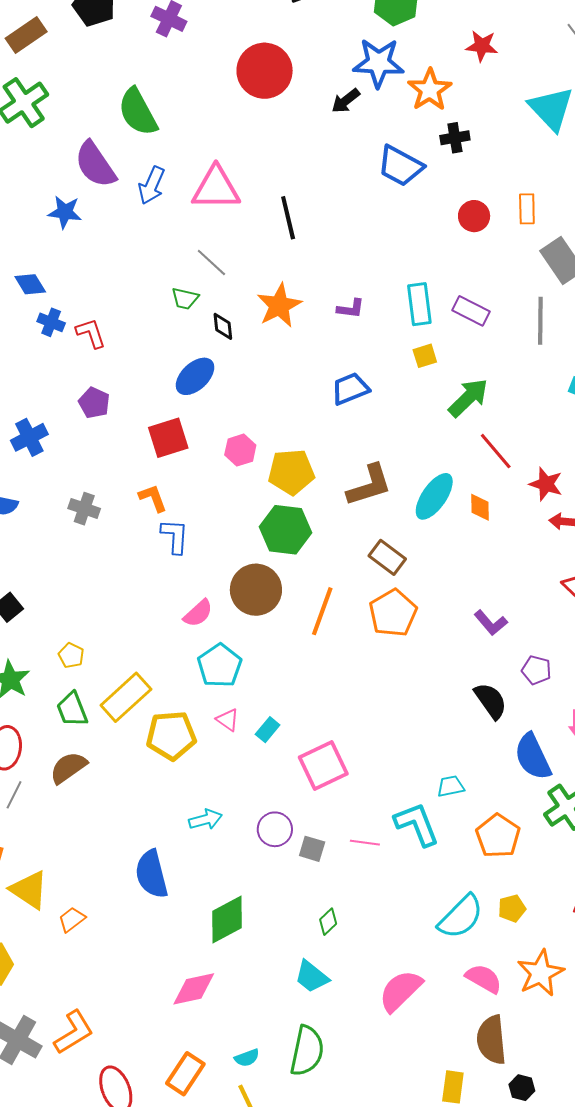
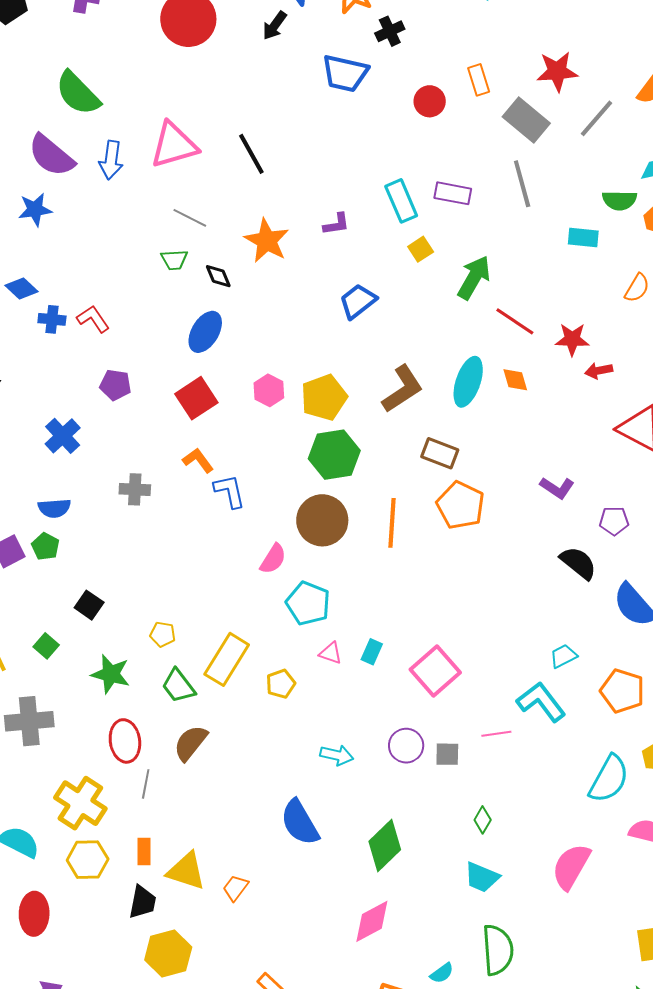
yellow pentagon: (171, 735) -> (281, 684), size x0.6
cyan arrow: (206, 819) -> (337, 755), turned 44

